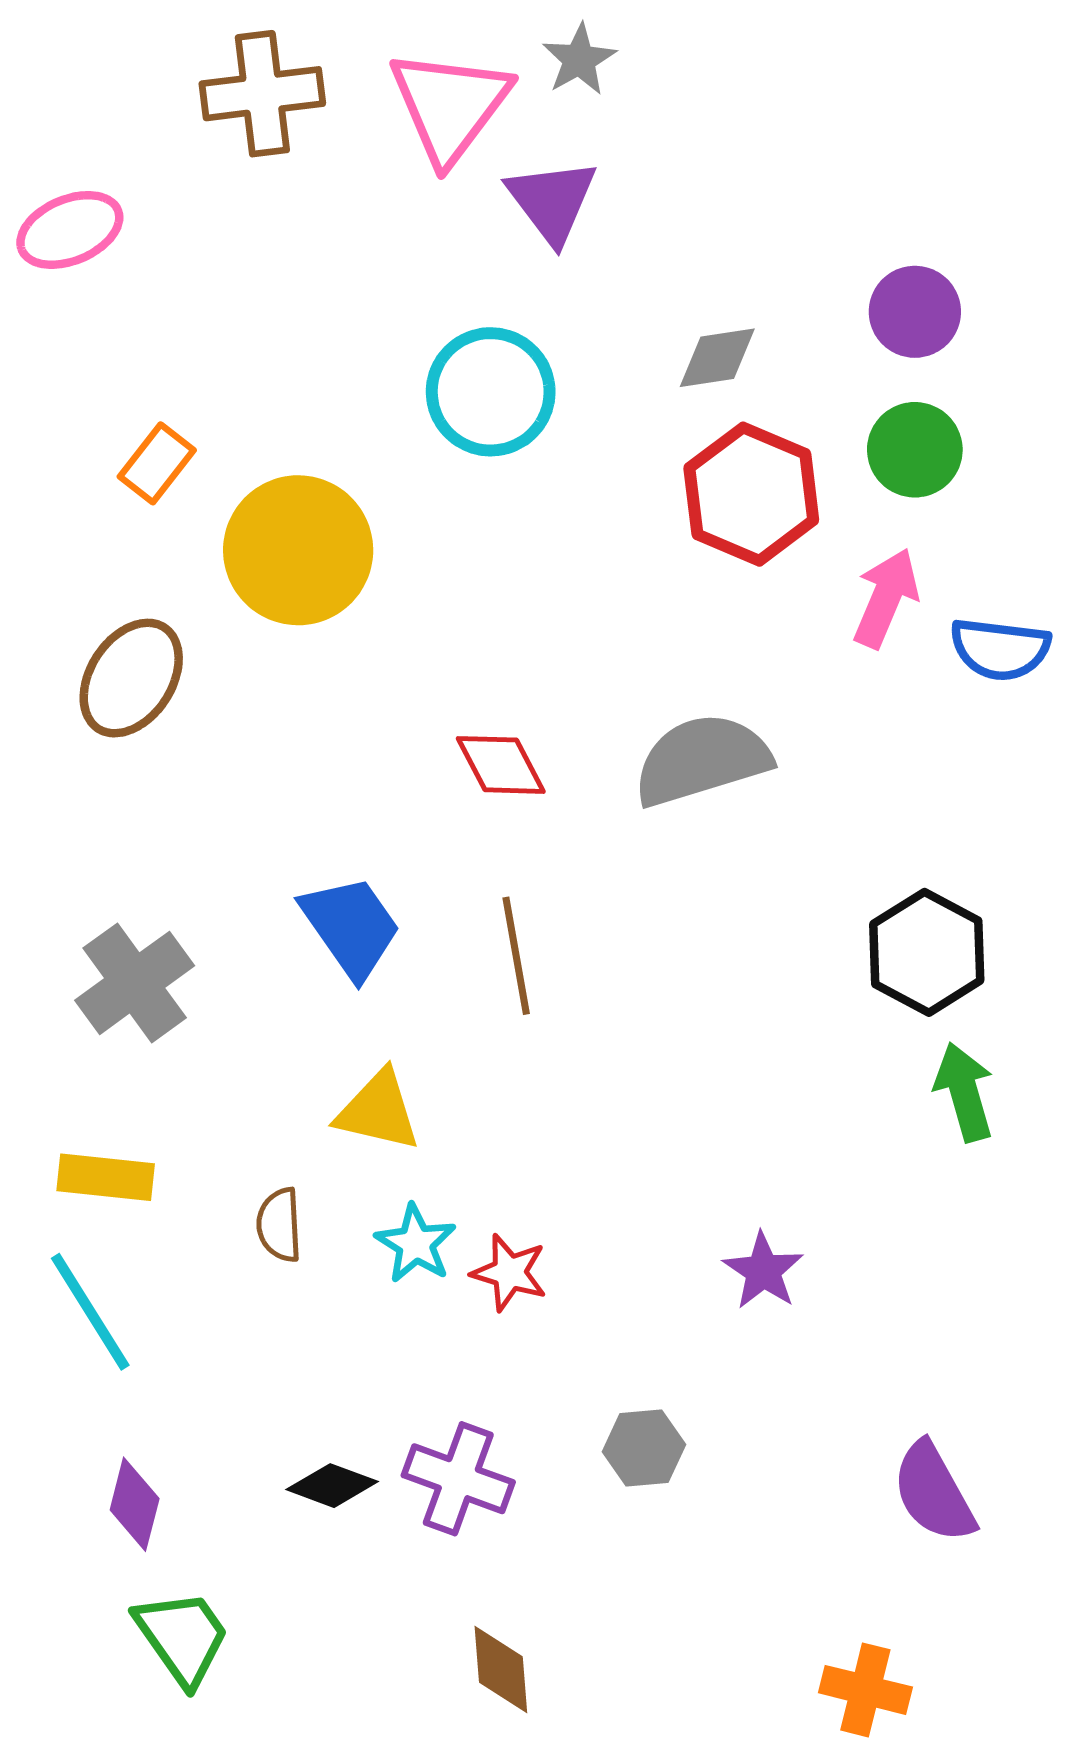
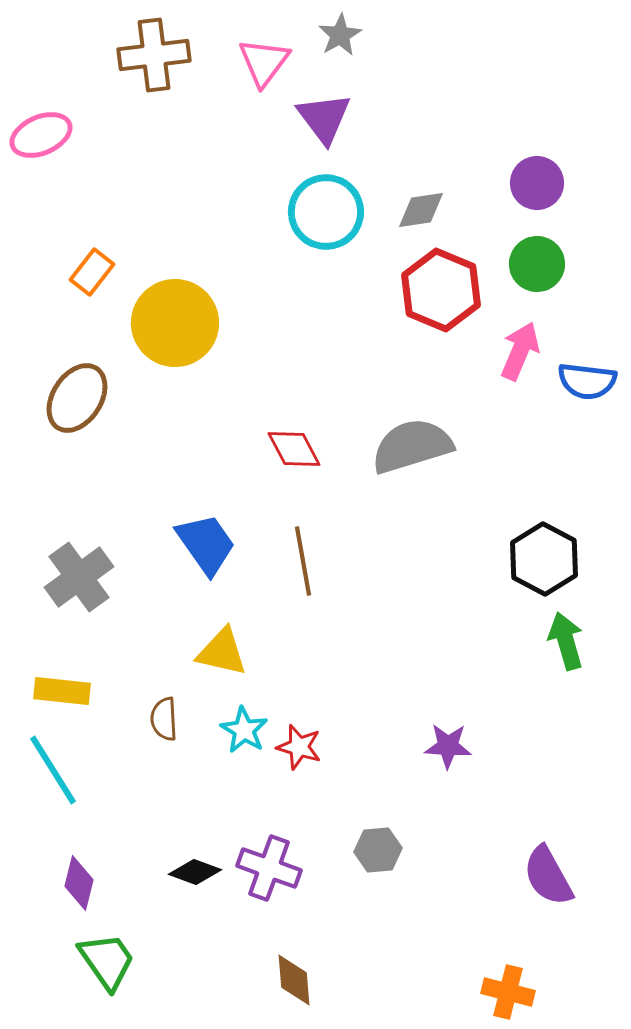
pink triangle: (450, 106) -> (264, 62), size x0.7
cyan circle: (491, 392) -> (326, 212), moved
purple star: (763, 1271) -> (448, 746), turned -30

